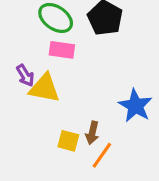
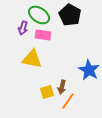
purple arrow: (25, 75) -> (23, 28), moved, turned 48
yellow square: (68, 141) -> (47, 92), turned -32

